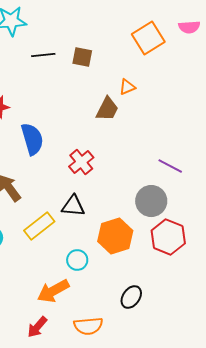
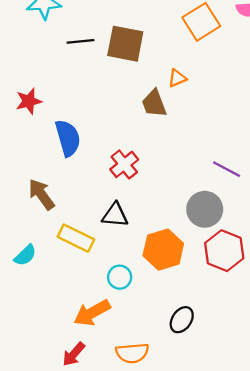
brown square: (82, 57) -> (125, 44), size x1.6
brown trapezoid: (107, 109) -> (154, 103), turned 132
yellow rectangle: (39, 226) -> (76, 238), turned 64

